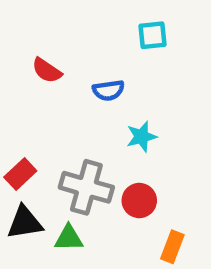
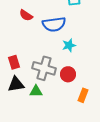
blue semicircle: (108, 90) -> (54, 24), size x1.6
red rectangle: (20, 174) -> (14, 62), turned -64

